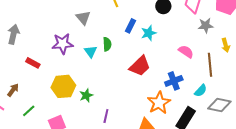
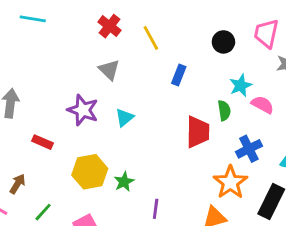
cyan star: (149, 33) -> (241, 86), moved
purple star: (63, 44) -> (83, 110), turned 30
green semicircle: (107, 44) -> (224, 111), moved
cyan triangle: (91, 52) -> (124, 118), turned 32
red trapezoid: (140, 66) -> (198, 132), turned -40

